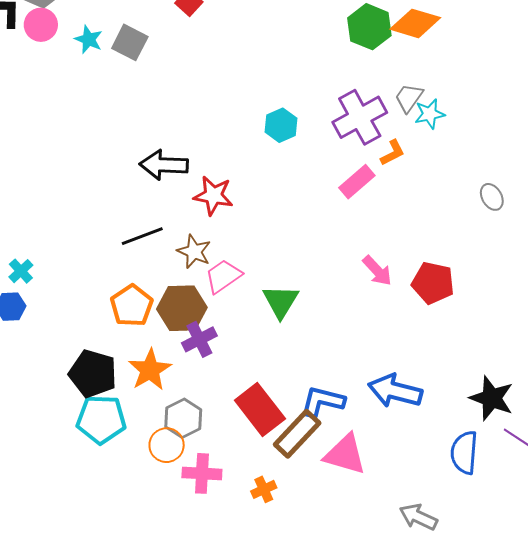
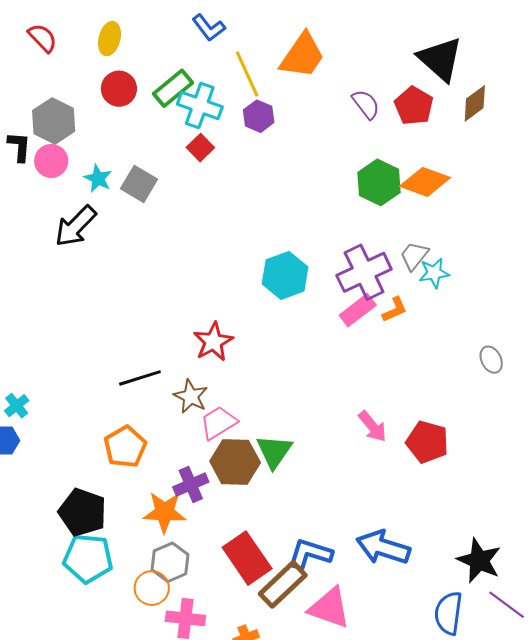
cyan hexagon: (281, 125) -> (285, 275), size x1.4
black arrow: (164, 165) -> (76, 226), moved, turned -51
pink rectangle: (357, 182) -> (358, 310), moved
red star: (213, 196) -> (213, 342), turned 30
brown hexagon: (182, 308) -> (235, 462), moved
orange star: (150, 370) -> (165, 512), moved, turned 30

